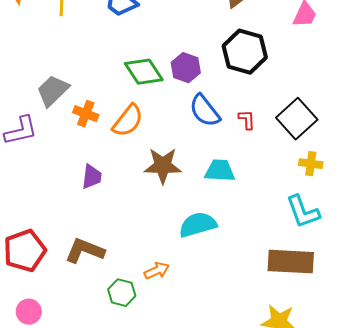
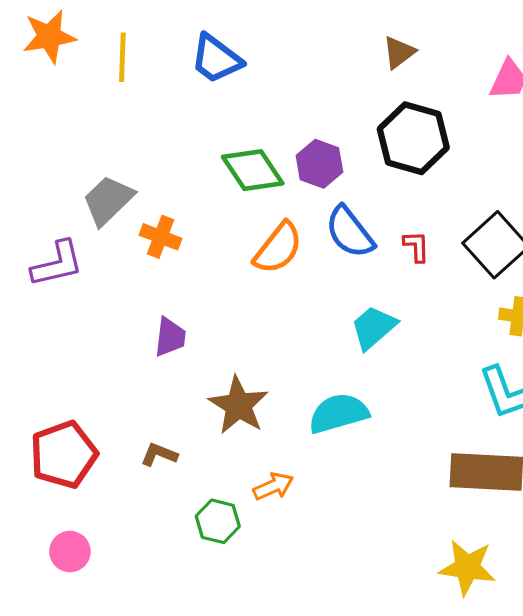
orange semicircle: (128, 121) -> (278, 248), moved
brown star: (163, 166) -> (238, 405), moved, turned 30
cyan trapezoid: (220, 171) -> (374, 327), turned -44
brown L-shape: (85, 251) -> (159, 455), size x0.6

